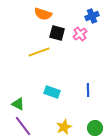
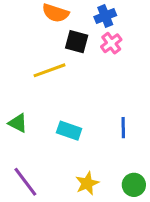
blue cross: (92, 16) -> (105, 16), moved
green triangle: (18, 104) -> (18, 123), moved

